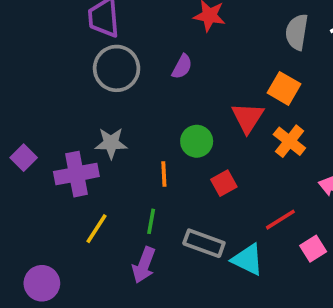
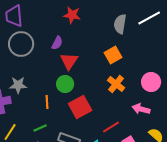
orange square: (284, 88) -> (113, 55), turned 30
red triangle: (248, 118) -> (69, 61), moved
red square: (224, 183) -> (80, 107), size x1.6
green line: (151, 221) -> (40, 128), turned 56

